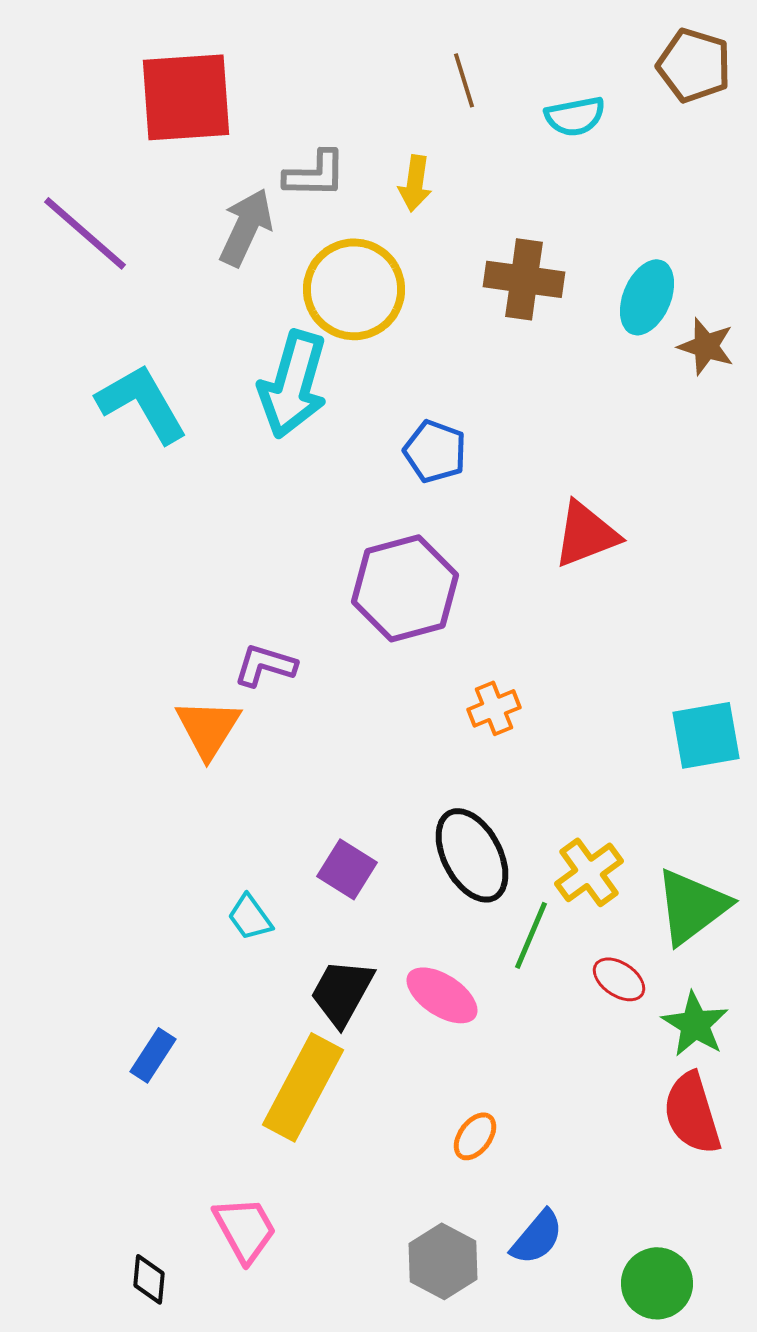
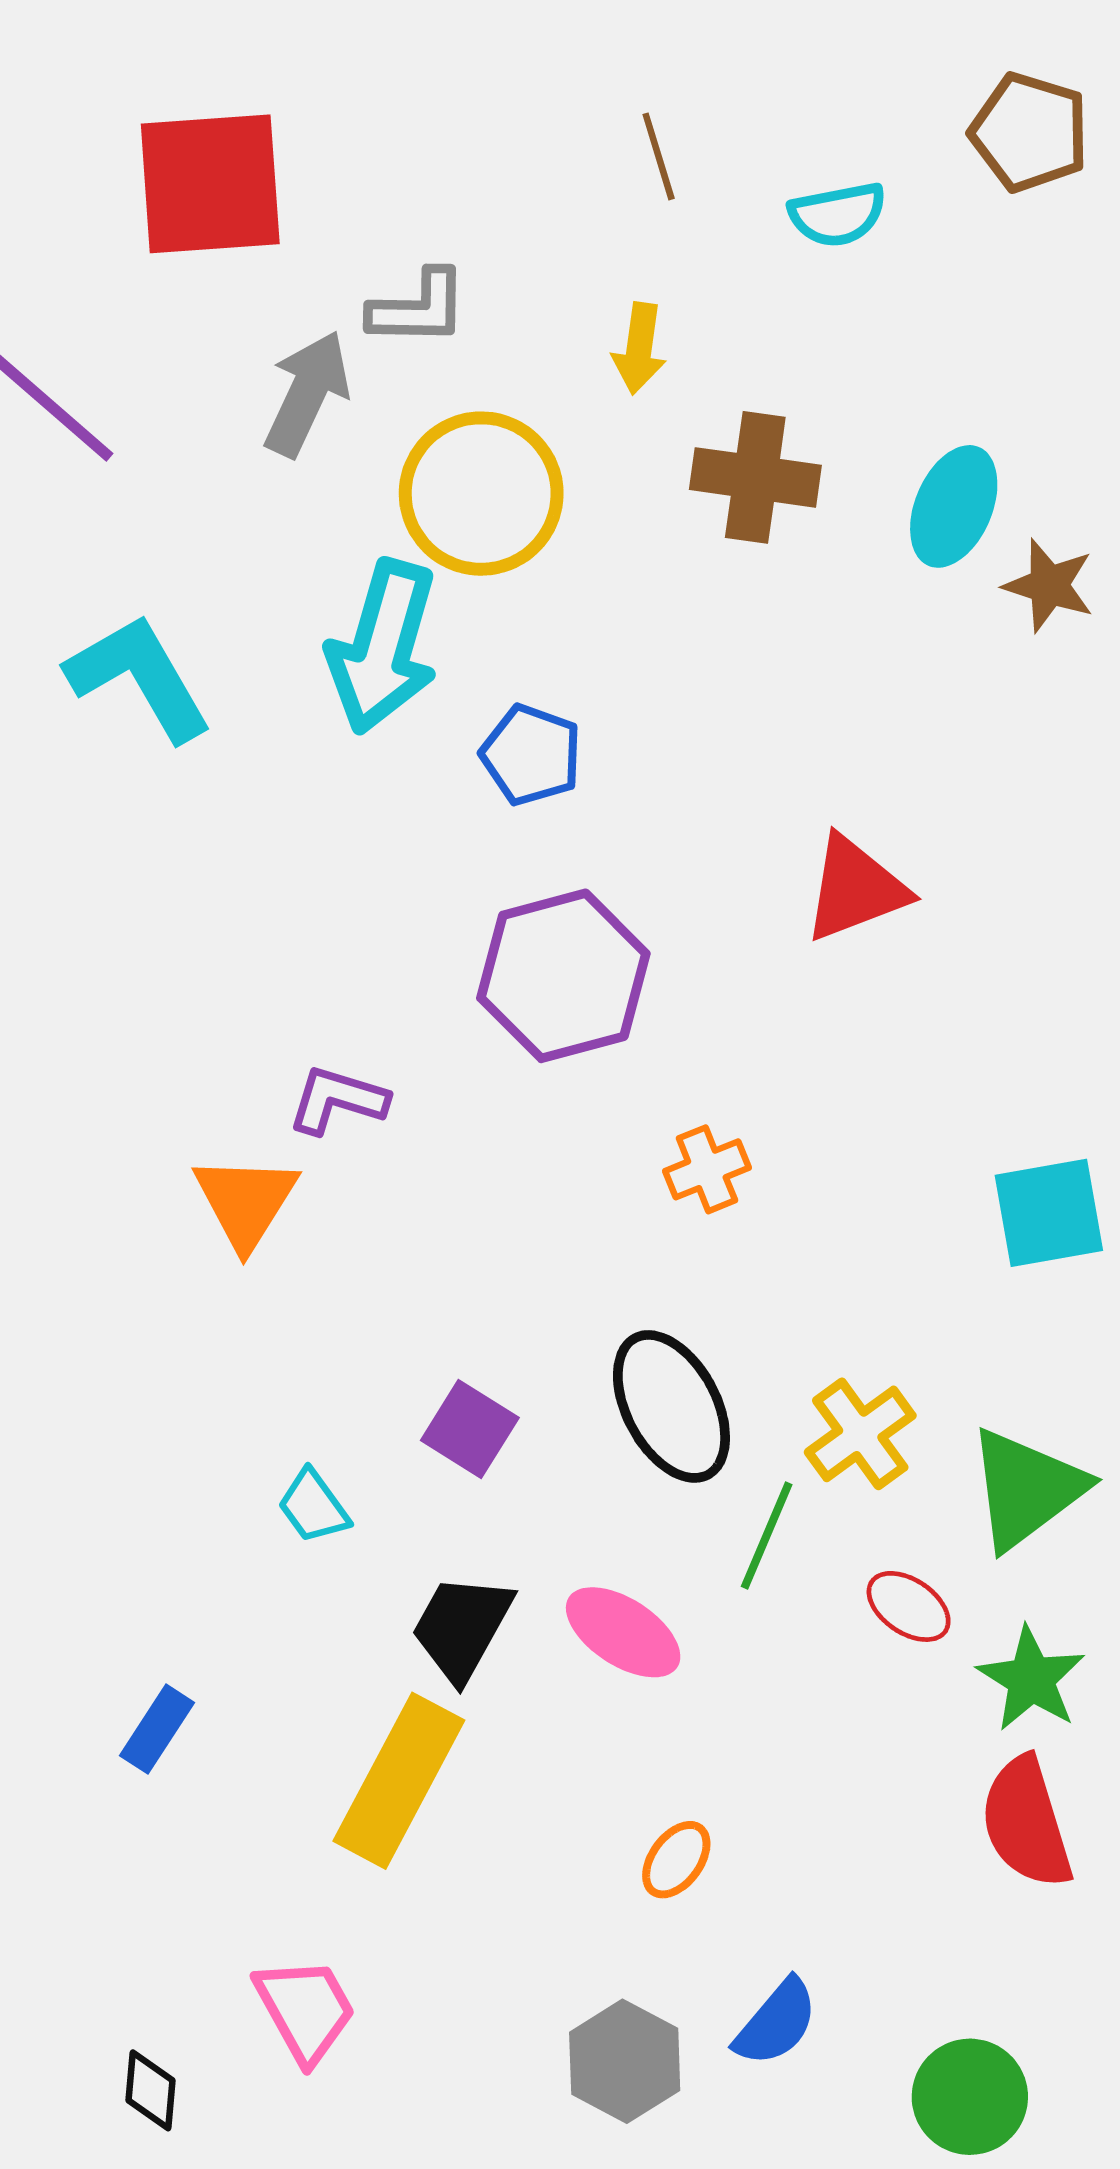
yellow arrow: (415, 183) -> (639, 348), moved
blue pentagon: (435, 451) -> (531, 755), moved

